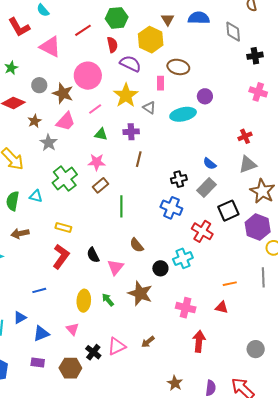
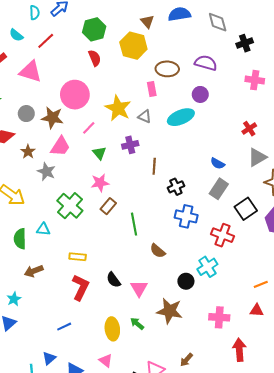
red line: (83, 30) -> (46, 41), moved
purple semicircle: (130, 64) -> (206, 63), moved
green triangle: (101, 134) -> (99, 153), turned 48
brown line: (139, 159) -> (154, 166), moved
black cross: (179, 179) -> (176, 187), moved
brown semicircle: (137, 245) -> (158, 251), moved

